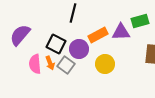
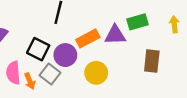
orange arrow: (50, 63) -> (30, 81), moved

